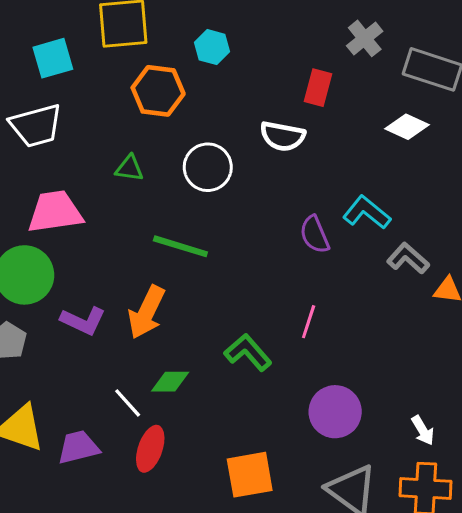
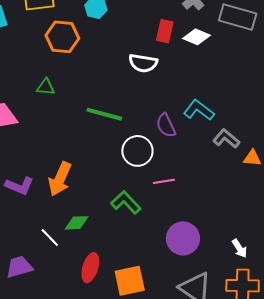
white diamond: (407, 127) -> (197, 37), moved
white circle: (208, 167) -> (137, 151), moved
green line: (180, 246) -> (104, 114), moved
pink line: (309, 322) -> (164, 181), turned 65
red ellipse: (150, 449) -> (90, 268), moved

